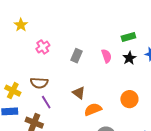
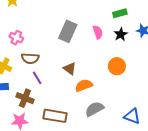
pink cross: (43, 47) -> (16, 38), moved, turned -32
gray rectangle: (76, 56) -> (68, 31), size x1.5
orange circle: (129, 99) -> (117, 66), moved

